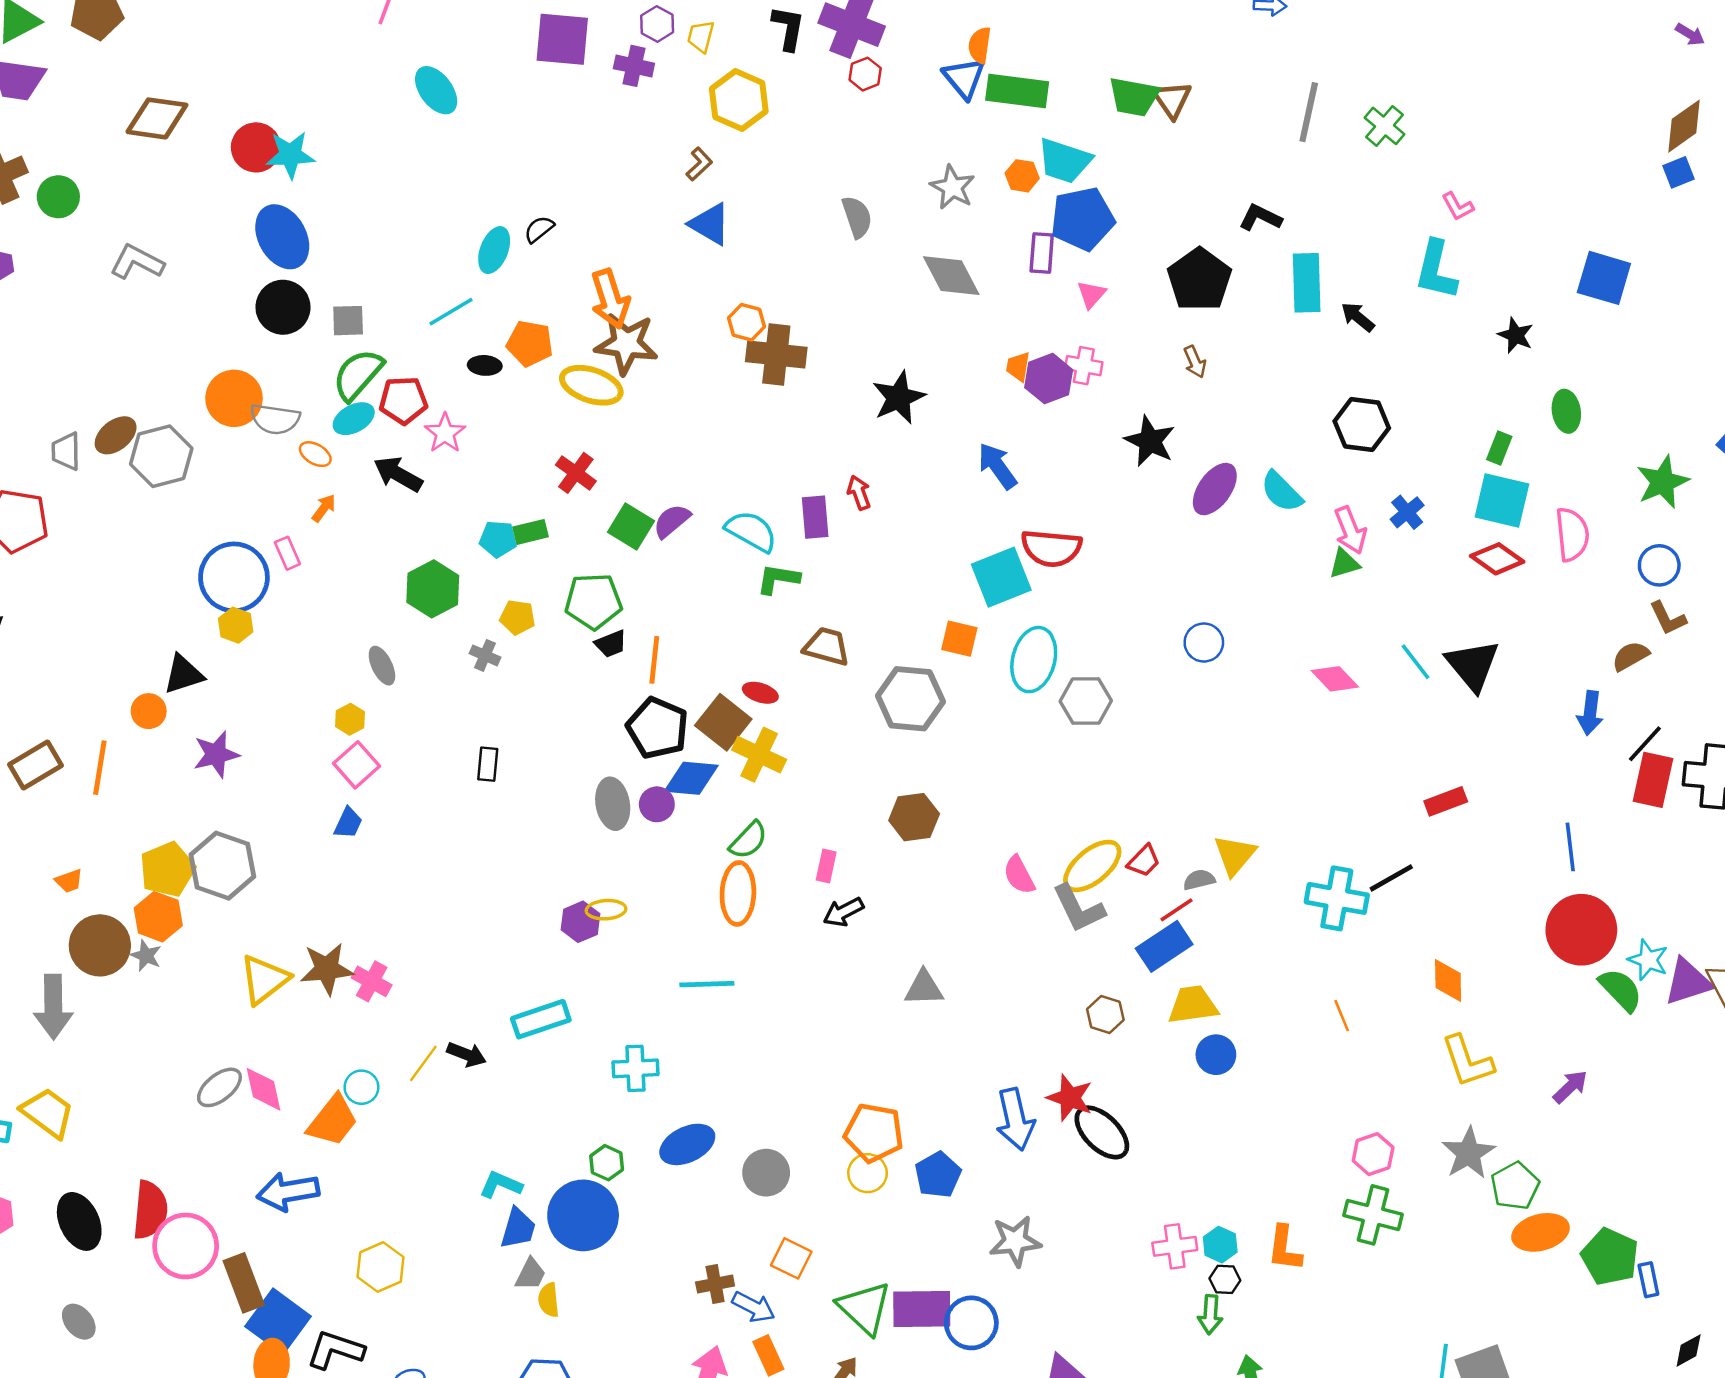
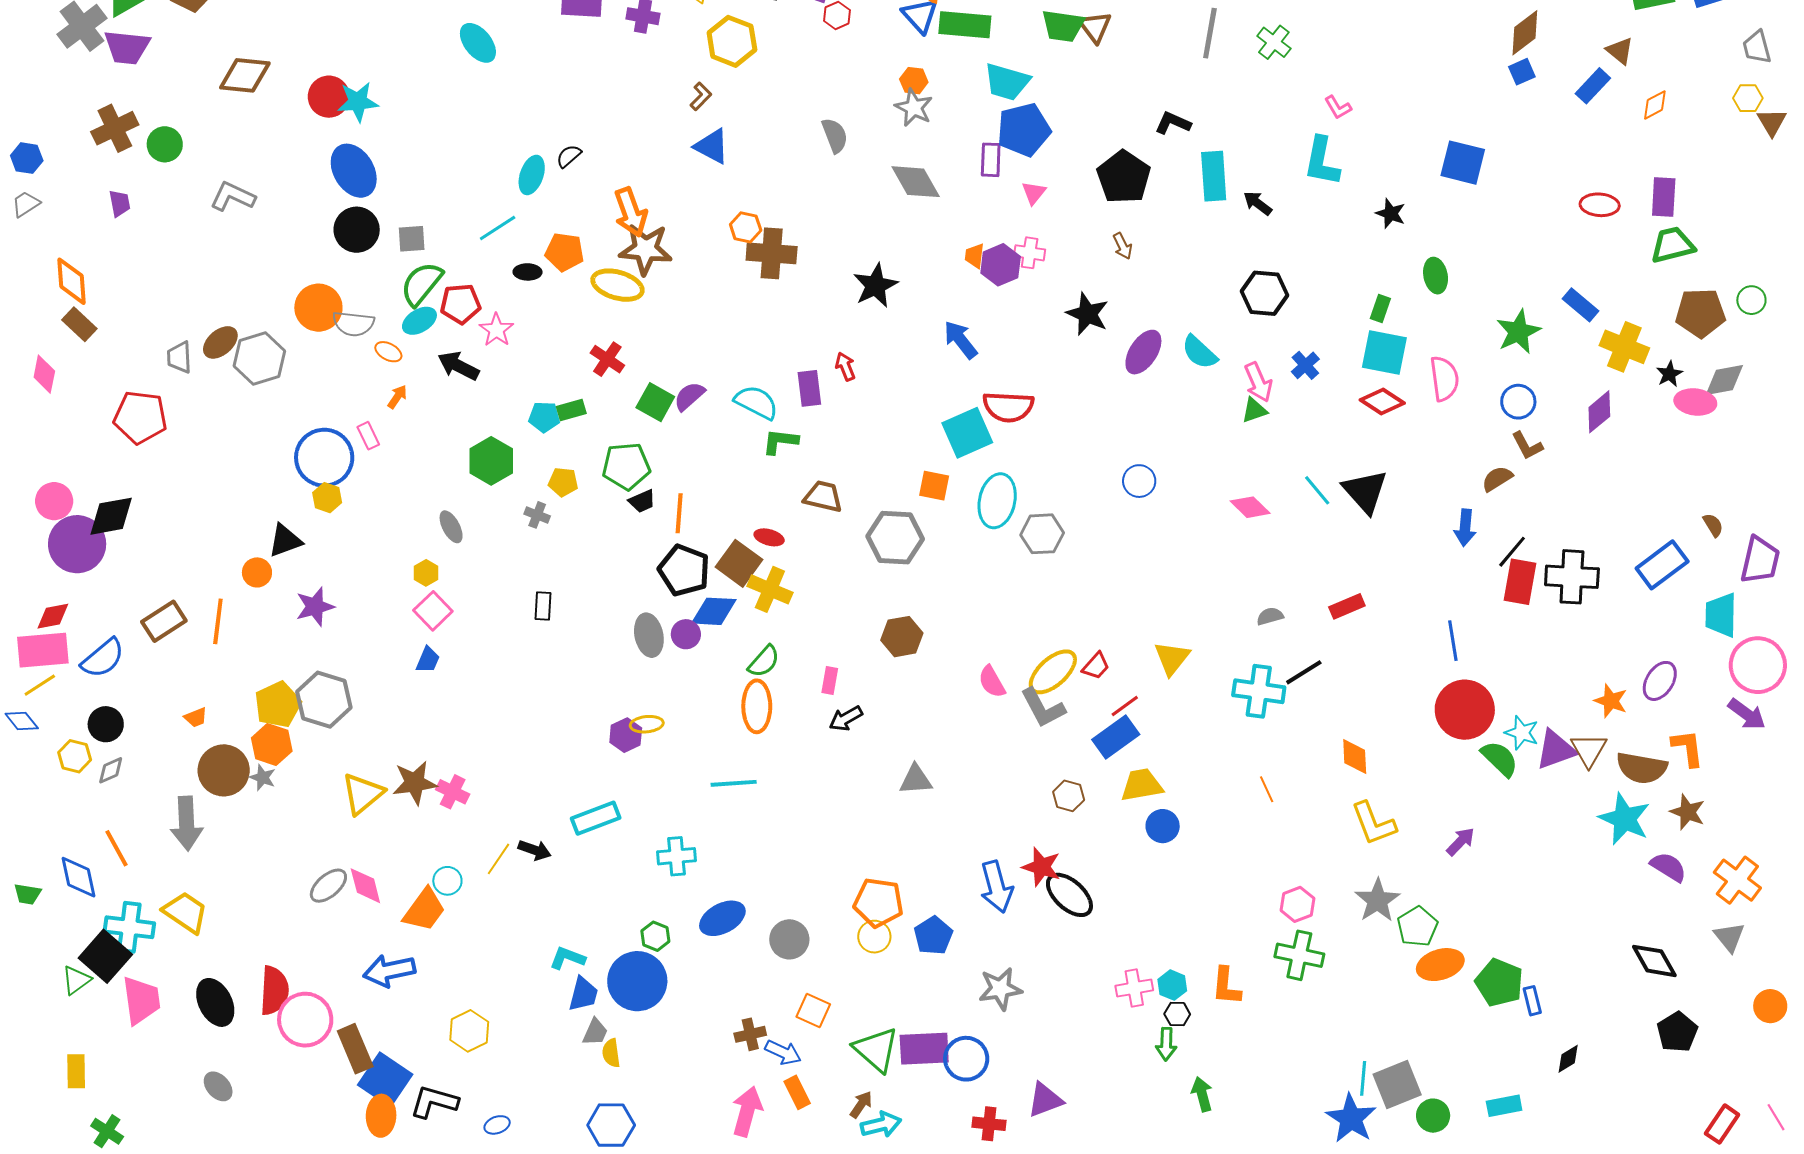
orange hexagon: (1022, 176) -> (914, 81), moved
gray semicircle: (1199, 880) -> (1270, 616), moved

